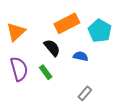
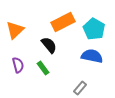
blue semicircle: (81, 56) -> (92, 56), moved, size x1.5
purple semicircle: (19, 69) -> (18, 65), size x0.7

